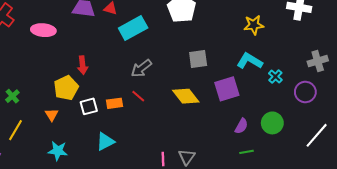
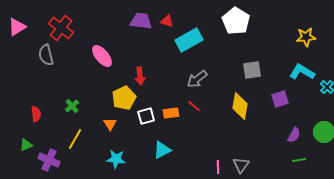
pink ellipse: (43, 30) -> (102, 56), moved, turned 45
purple square: (227, 89) -> (280, 99), size x0.7
yellow diamond: (186, 96) -> (240, 106), turned 48

